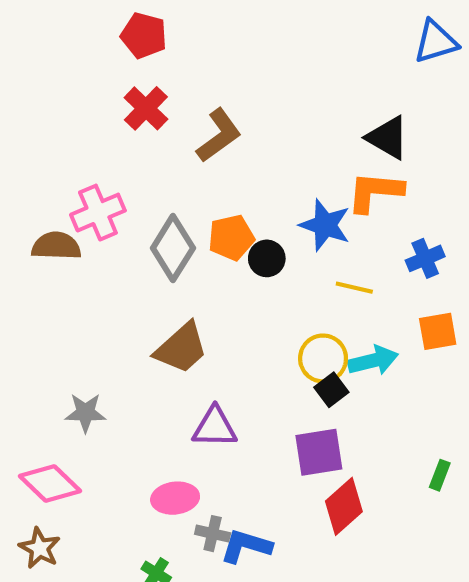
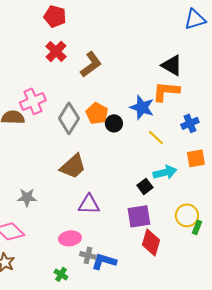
orange pentagon: (231, 238) -> (97, 113), turned -30
yellow line: (354, 288) -> (156, 137), turned 30
yellow circle: (323, 358) -> (187, 215), moved
red diamond: (344, 506) -> (151, 242), turned -32

